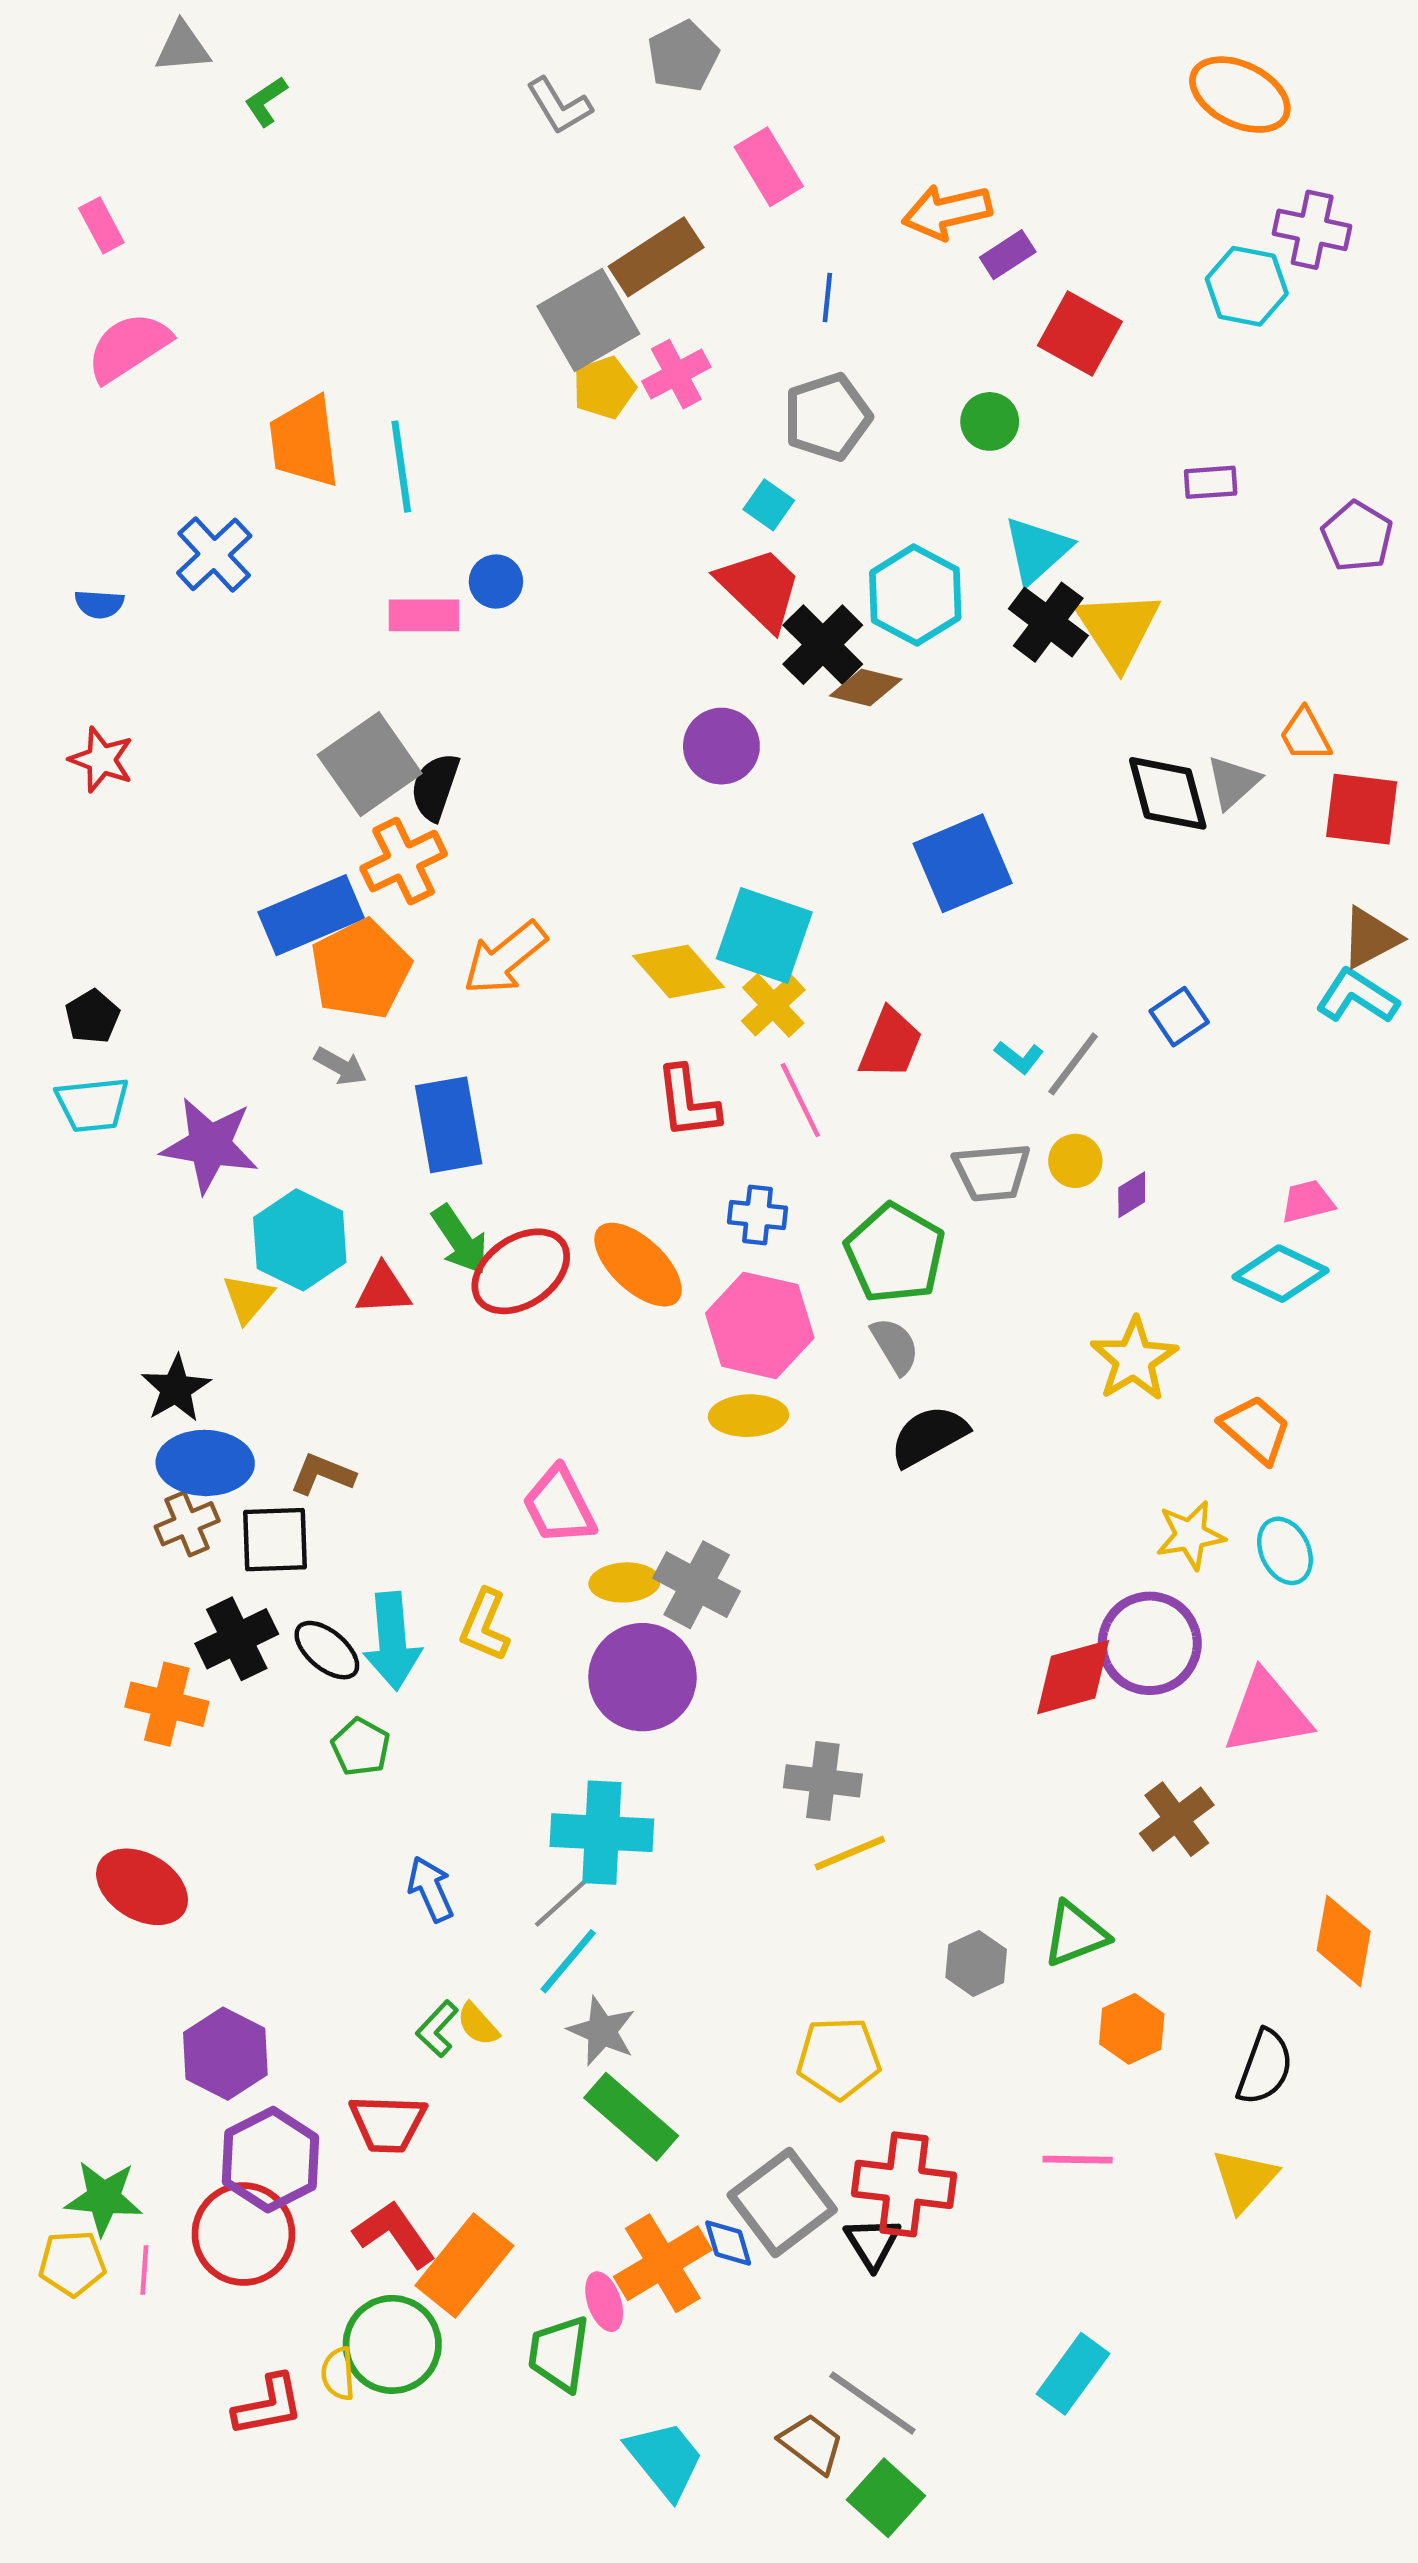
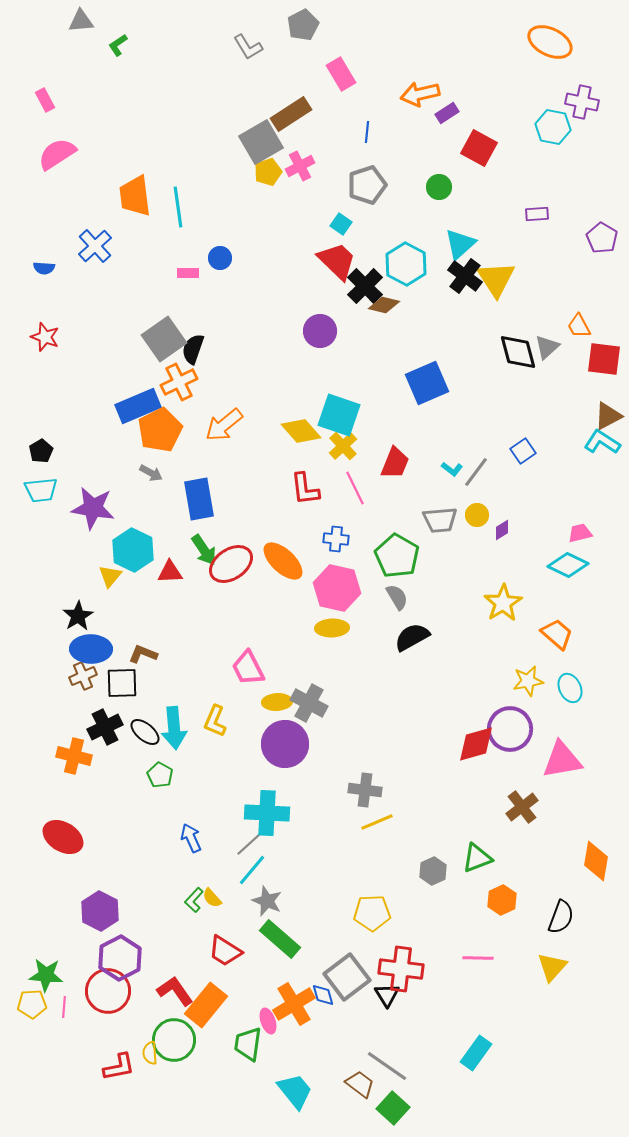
pink rectangle: (424, 615) -> (188, 273), size x0.7
red trapezoid: (388, 2124) -> (225, 951), moved, turned 30

